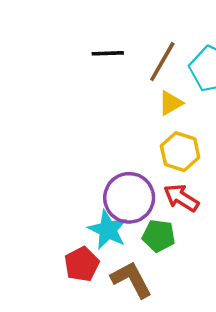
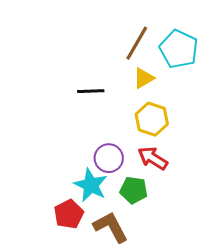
black line: (108, 53) -> (91, 91), moved
purple circle: (129, 198) -> (109, 158), size x0.7

